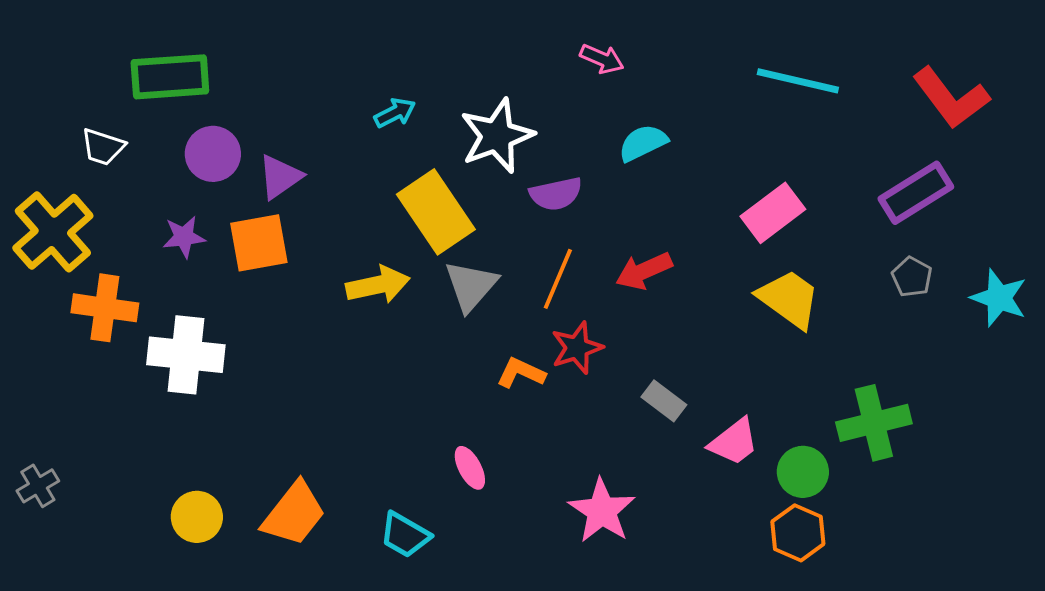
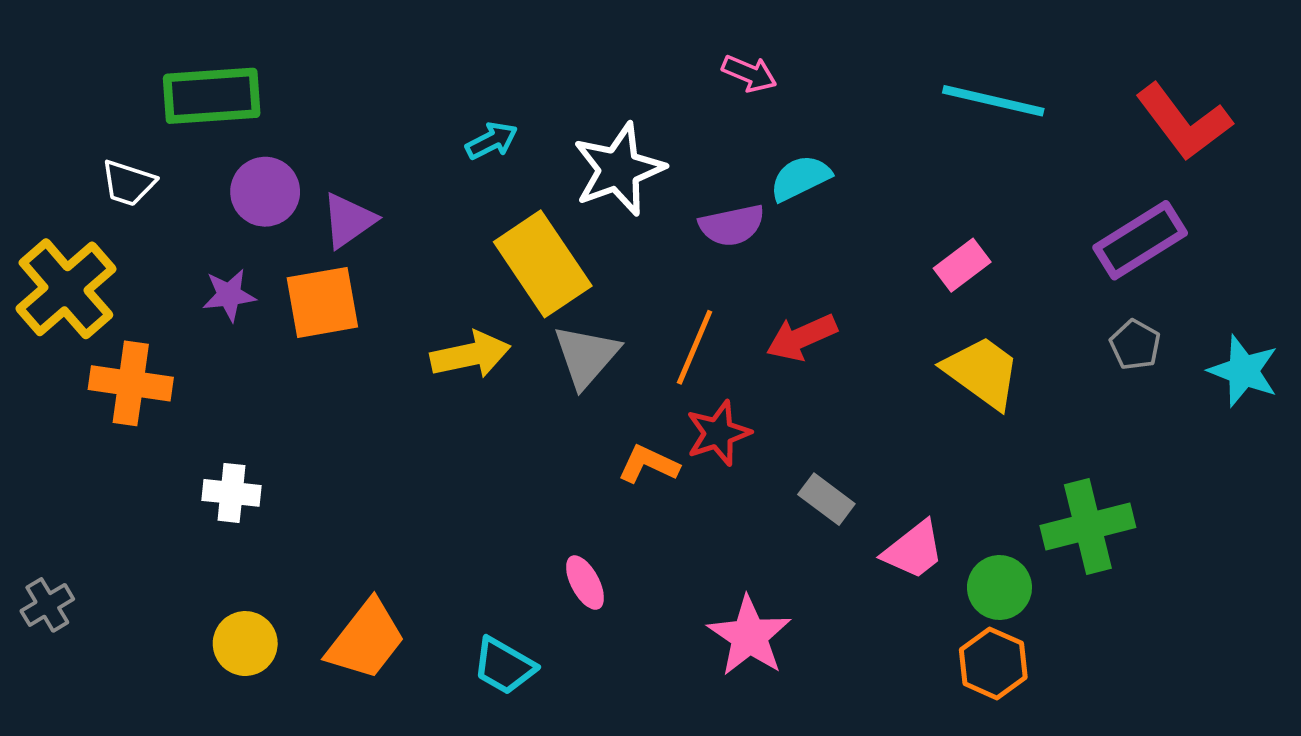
purple semicircle: (556, 194) -> (732, 225), moved
pink rectangle: (773, 213) -> (962, 265), size x0.7
white cross: (186, 355) -> (232, 493), moved, size x0.6

